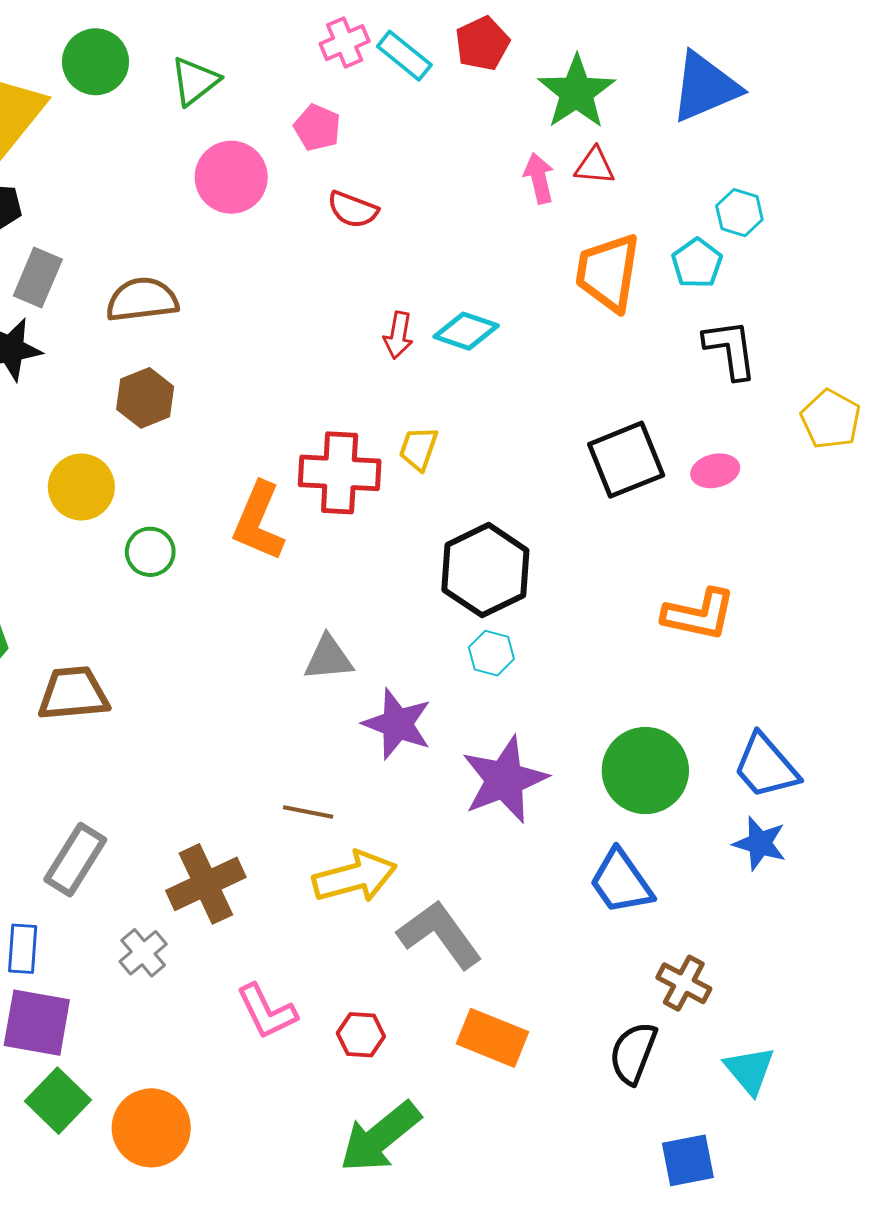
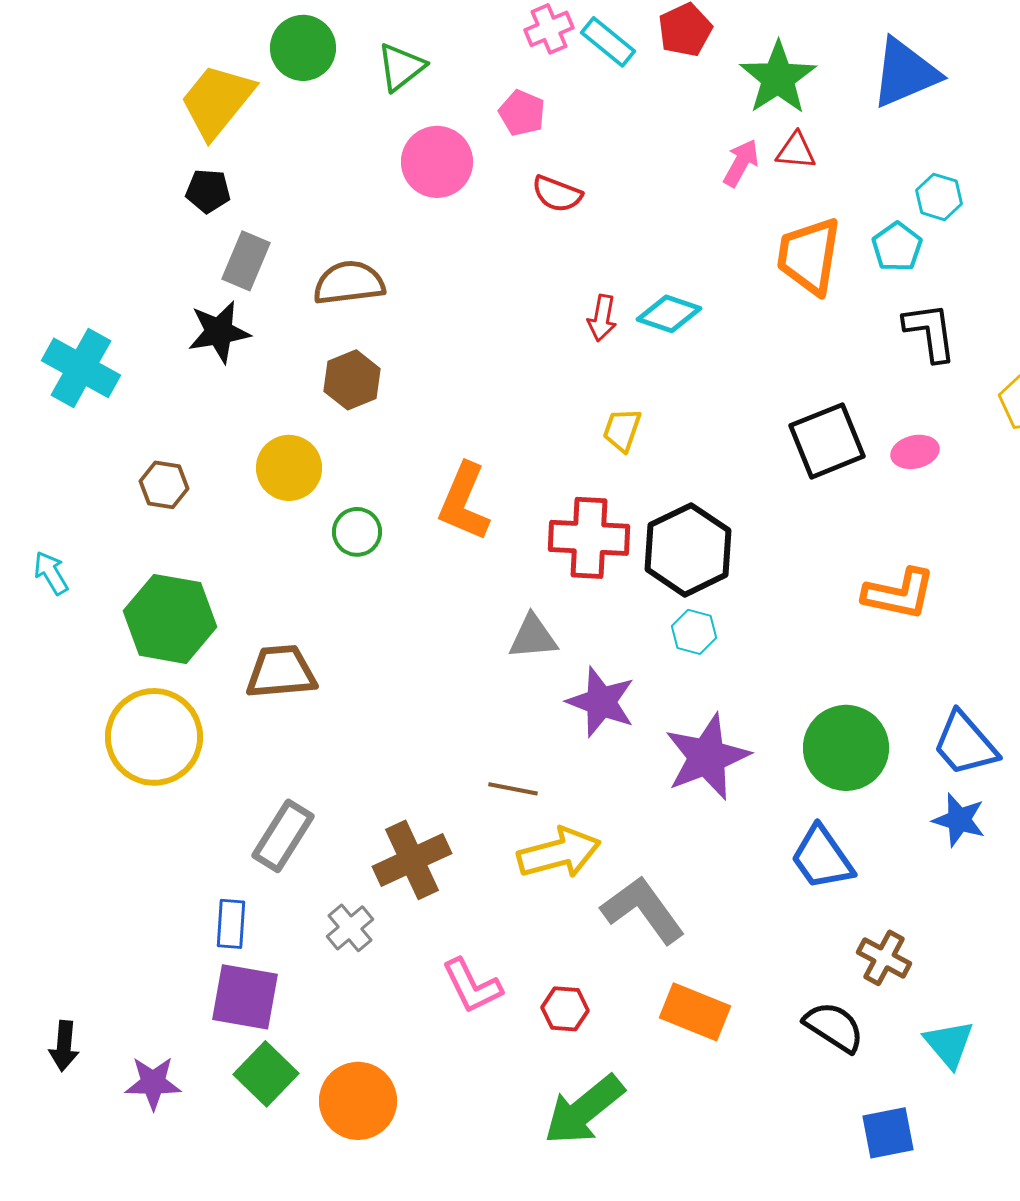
pink arrow: (539, 178) -> (741, 163), turned 42
red cross: (340, 473) -> (589, 538), moved
black semicircle: (633, 1053) -> (834, 1027), turned 102

